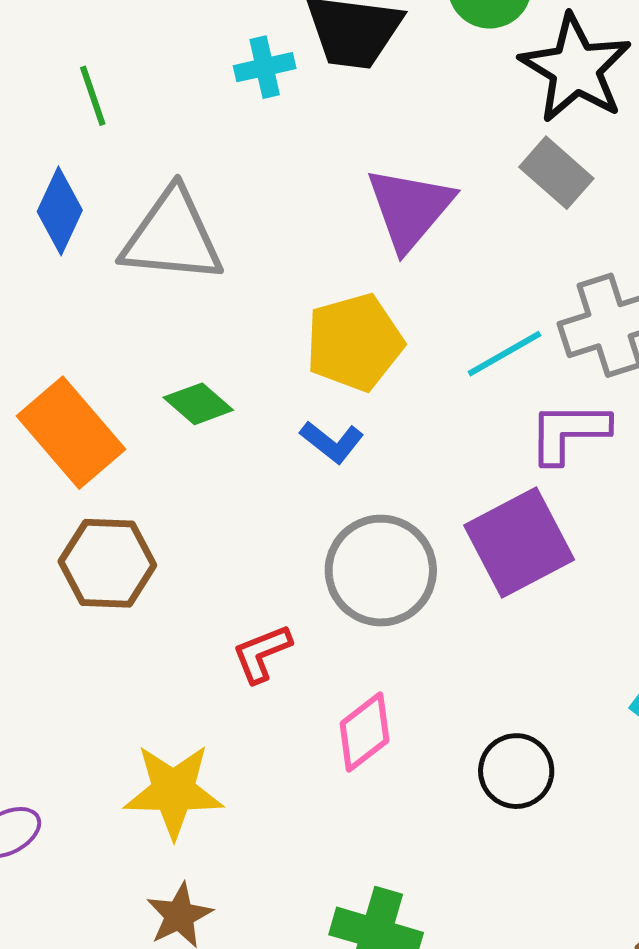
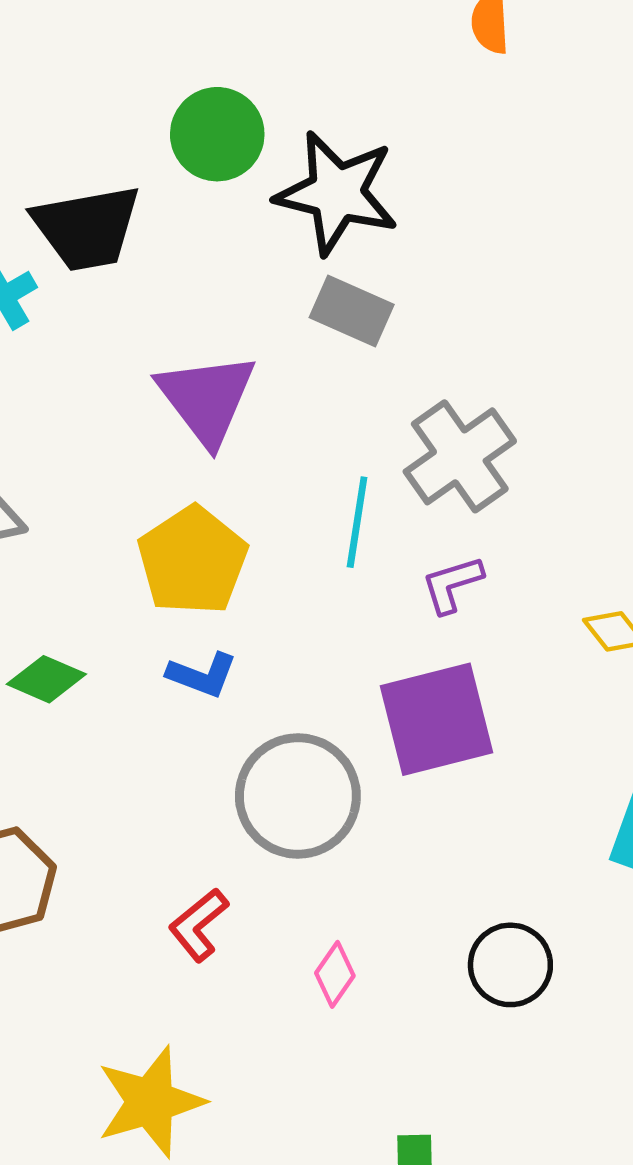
cyan line: (504, 354) -> (357, 522), turned -34
purple L-shape: (569, 432) -> (452, 584), size x0.7
purple square: (519, 543) -> (436, 719), turned 31
pink diamond: (364, 732) -> (335, 974), size x0.7

